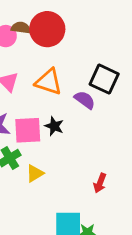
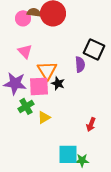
orange triangle: (49, 82) -> (47, 70), moved, turned 40
purple semicircle: (85, 100) -> (80, 64), turned 49

